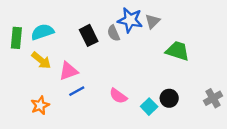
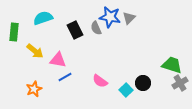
cyan semicircle: (42, 32) -> (43, 18), moved
green trapezoid: (177, 51) -> (172, 65), moved
pink triangle: (68, 71) -> (58, 60), turned 30

